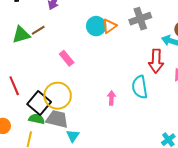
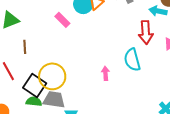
brown line: (38, 30) -> (25, 47), moved, turned -56
pink rectangle: (67, 58) -> (62, 20), moved

